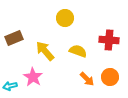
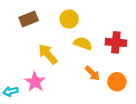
brown rectangle: (14, 38) -> (29, 19), moved
yellow semicircle: (78, 51) -> (83, 43), moved
orange arrow: (87, 79) -> (92, 73), moved

